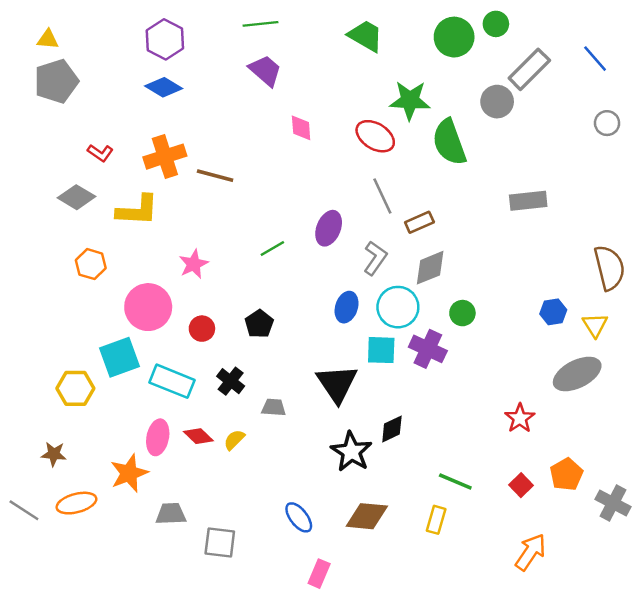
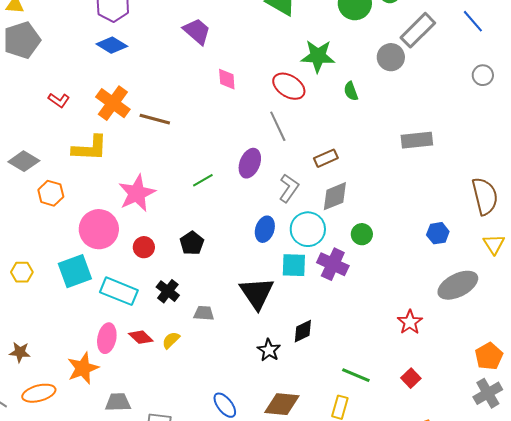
green semicircle: (449, 142) -> (351, 91), size x0.5
orange cross: (165, 157) -> (113, 103), turned -36
gray line: (382, 196) -> (278, 126), moved
gray diamond: (76, 197) -> (24, 161), moved
pink star: (194, 264) -> (137, 193), size x1.5
yellow triangle: (595, 325) -> (494, 244), moved
yellow hexagon: (75, 388) -> (22, 272), moved, size x0.7
black star: (351, 452) -> (269, 350), size x0.7
orange pentagon: (566, 474) -> (489, 356), moved
gray cross: (613, 503) -> (488, 393), turned 32

